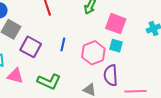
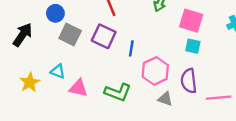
purple square: (31, 47) -> (104, 36), moved
pink hexagon: (93, 53) -> (155, 71), moved

